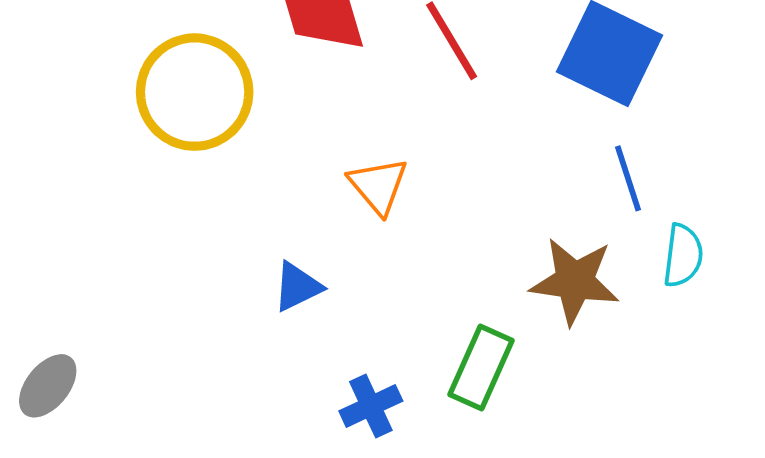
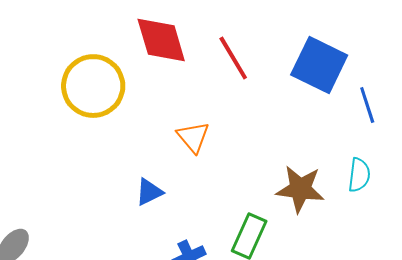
blue line: (628, 178) -> (367, 105), moved

